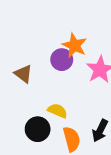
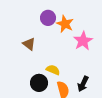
purple circle: (62, 60) -> (48, 18), moved

